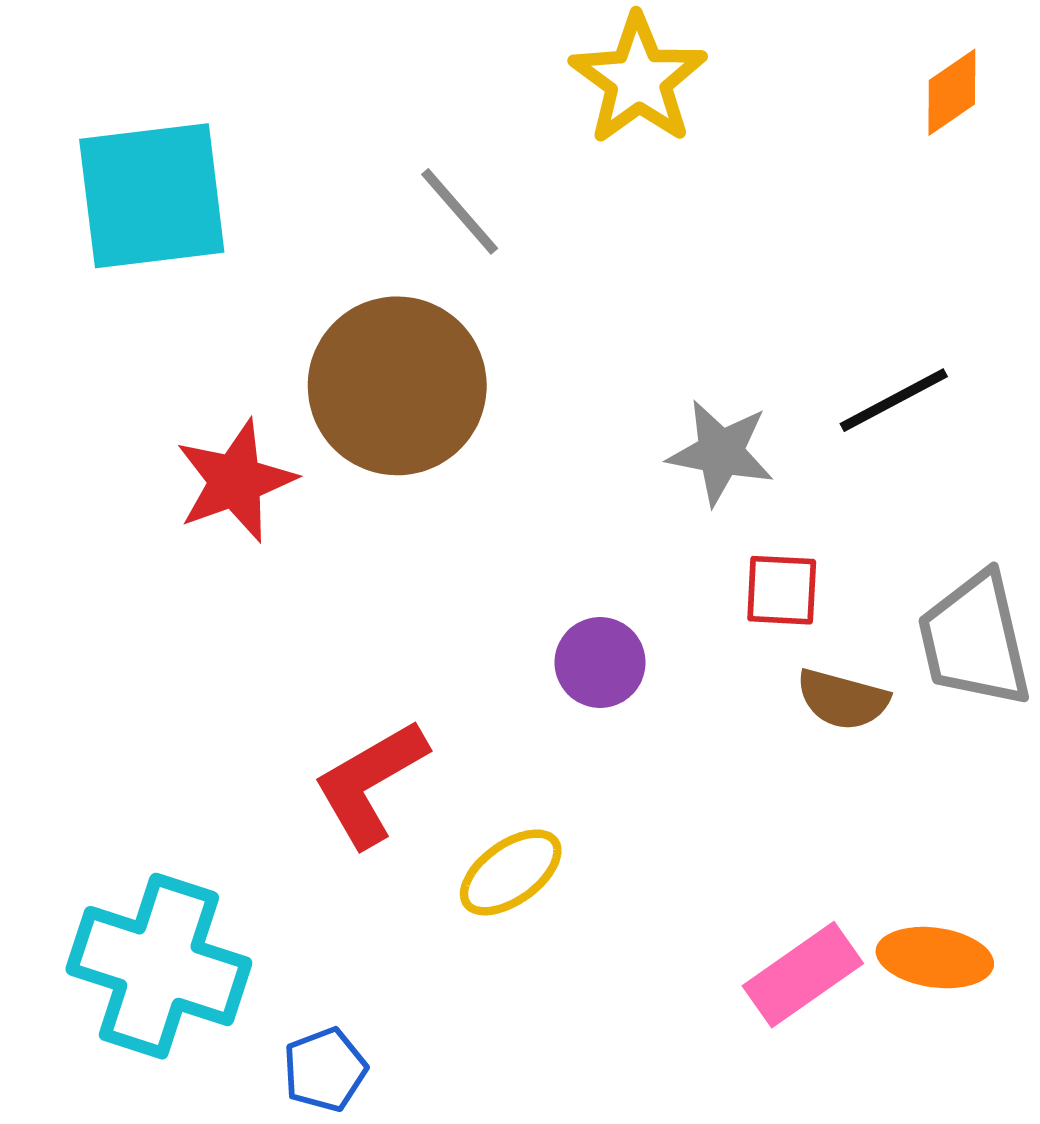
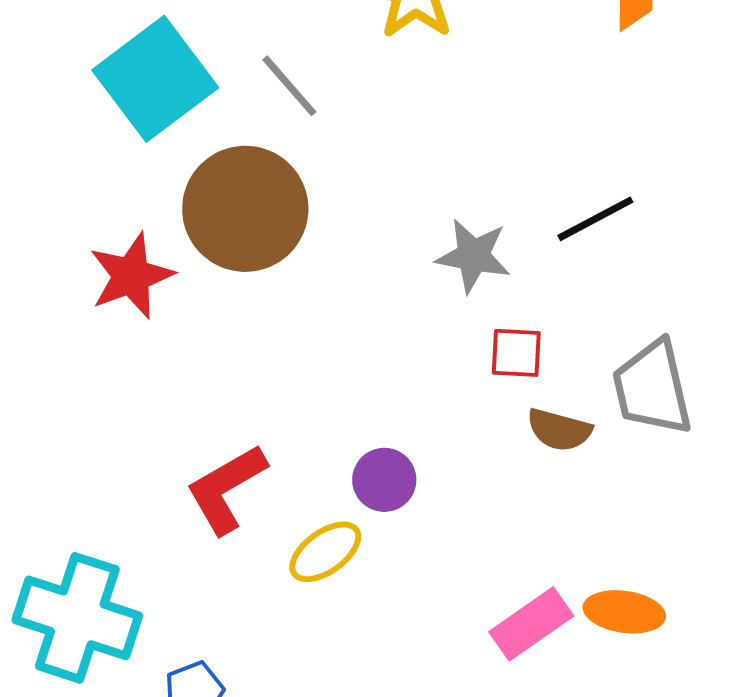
cyan square: (152, 196) -> (155, 79), moved, turned -30
purple circle: (600, 662) -> (384, 480), moved

